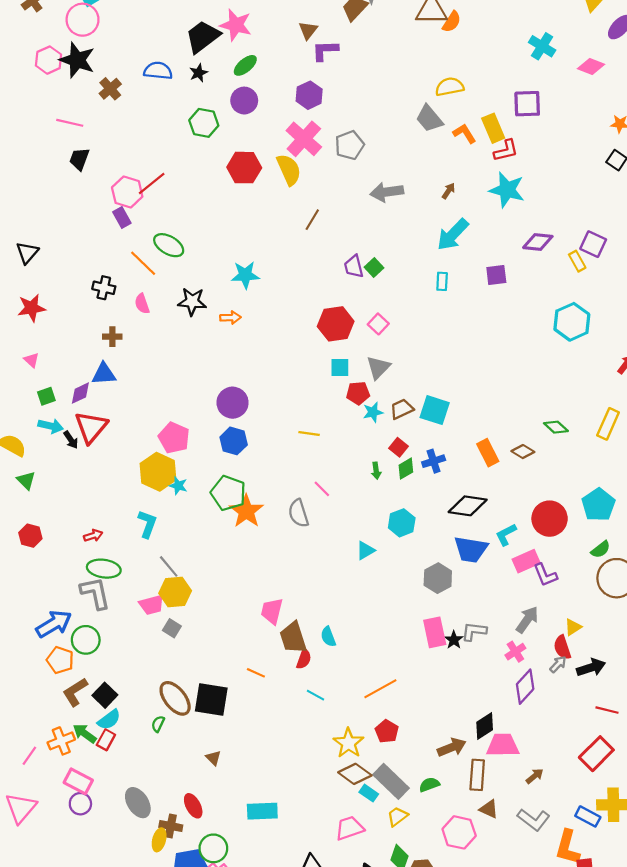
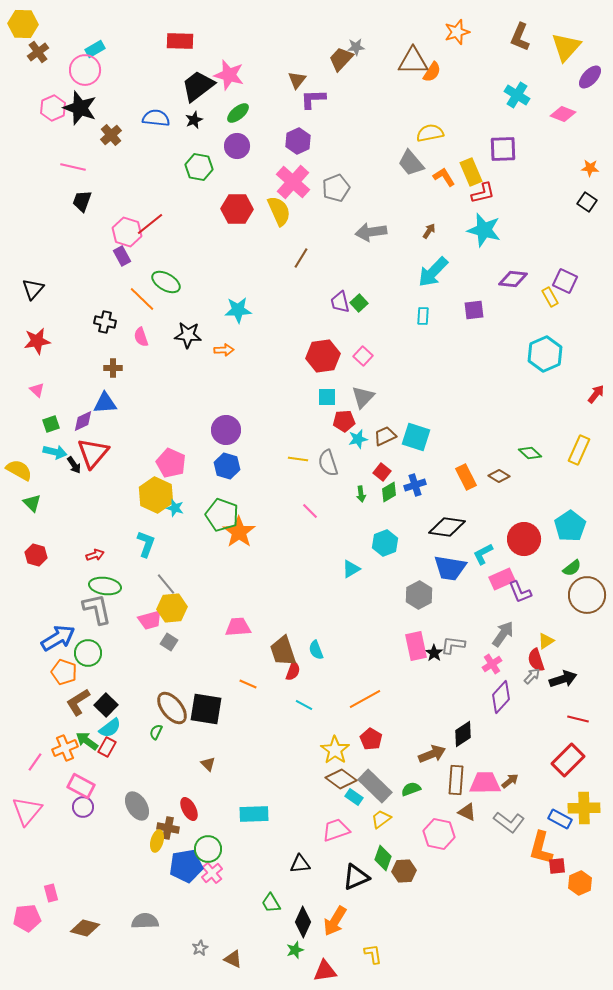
gray semicircle: (298, 513) -> (328, 463), moved
pink trapezoid: (272, 611) -> (238, 627), moved, turned 72
pink trapezoid: (503, 745) -> (485, 783), moved

